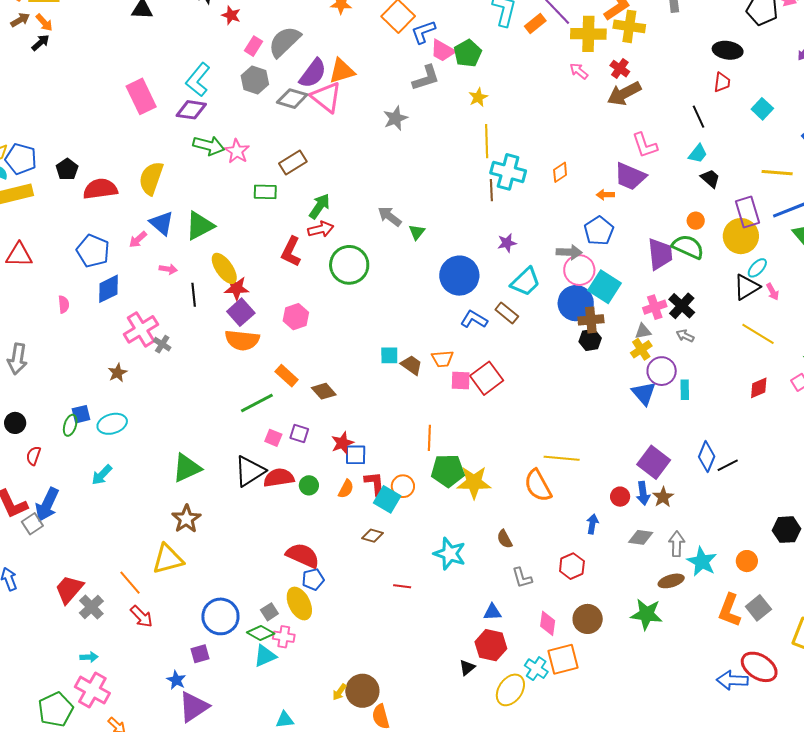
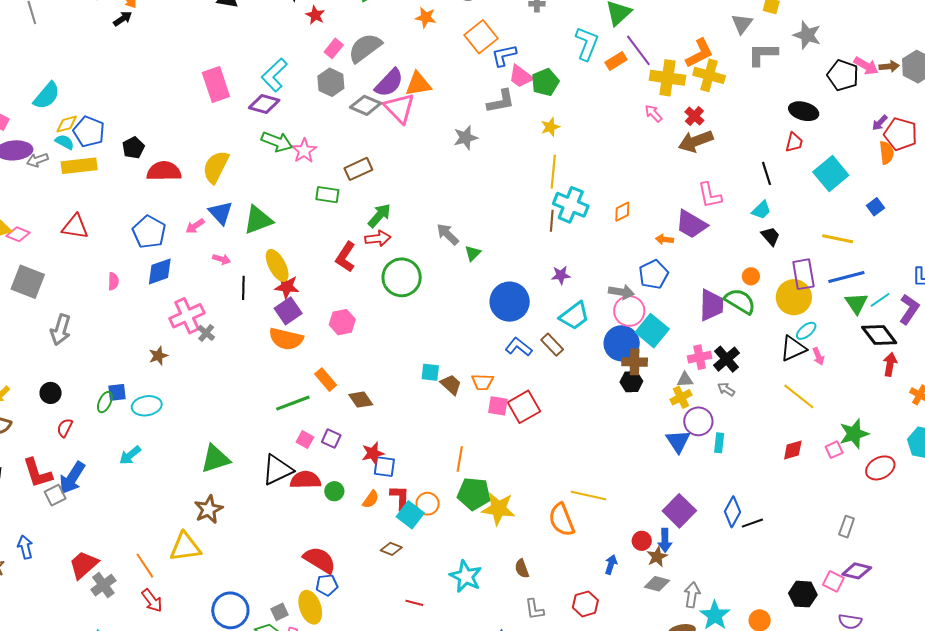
cyan square: (762, 109) -> (831, 174), size x1.6
brown star: (663, 497) -> (657, 557), moved

